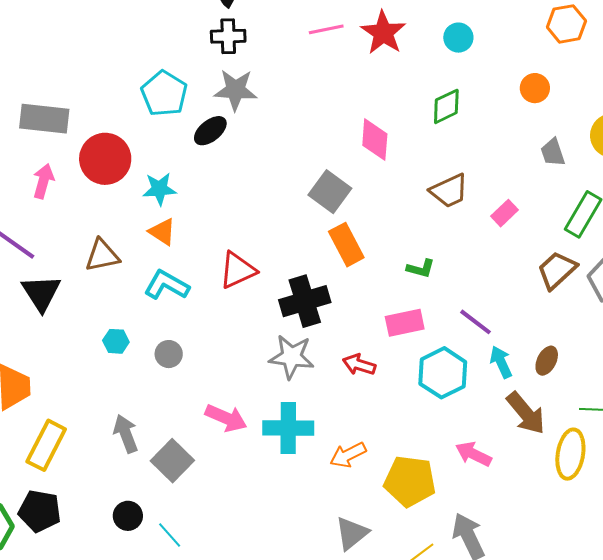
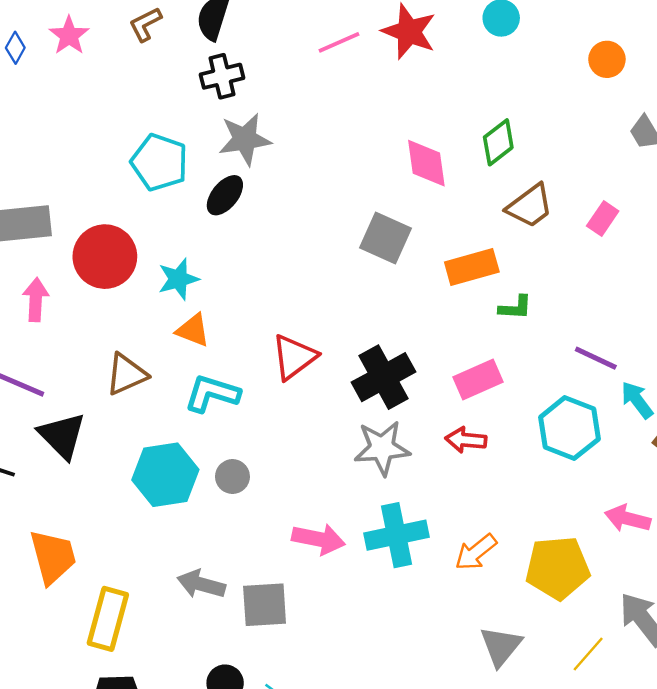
green diamond: (446, 106) -> (498, 142), moved
orange rectangle: (346, 245) -> (472, 267), moved, turned -66
pink rectangle: (405, 323) -> (478, 380), moved
cyan hexagon: (116, 341) -> (165, 475), size x2.0
gray arrow: (126, 434) -> (201, 584), turned -42
gray square: (172, 461) -> (265, 605), turned -36

